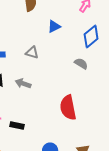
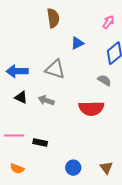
gray triangle: (32, 53) -> (55, 69), size x1.5
red semicircle: (68, 108) -> (91, 108), moved, turned -80

